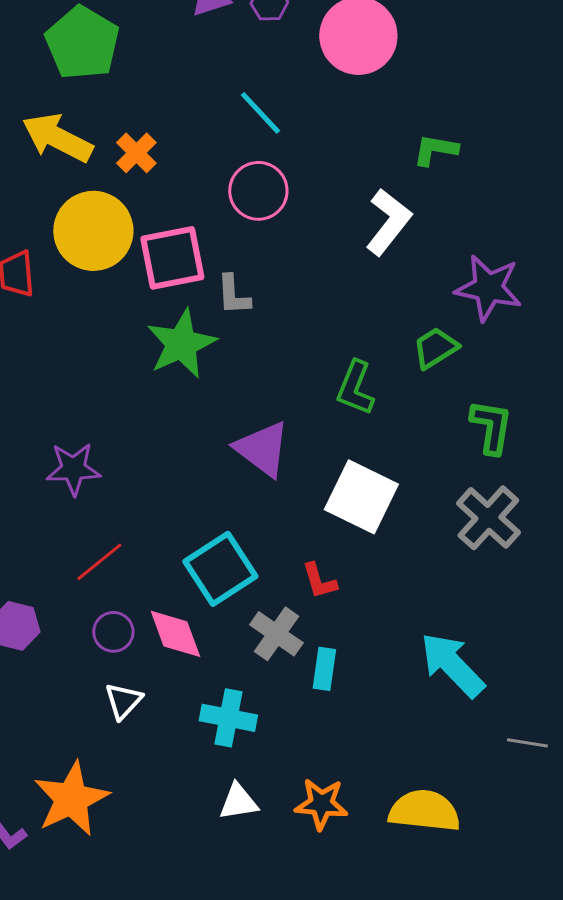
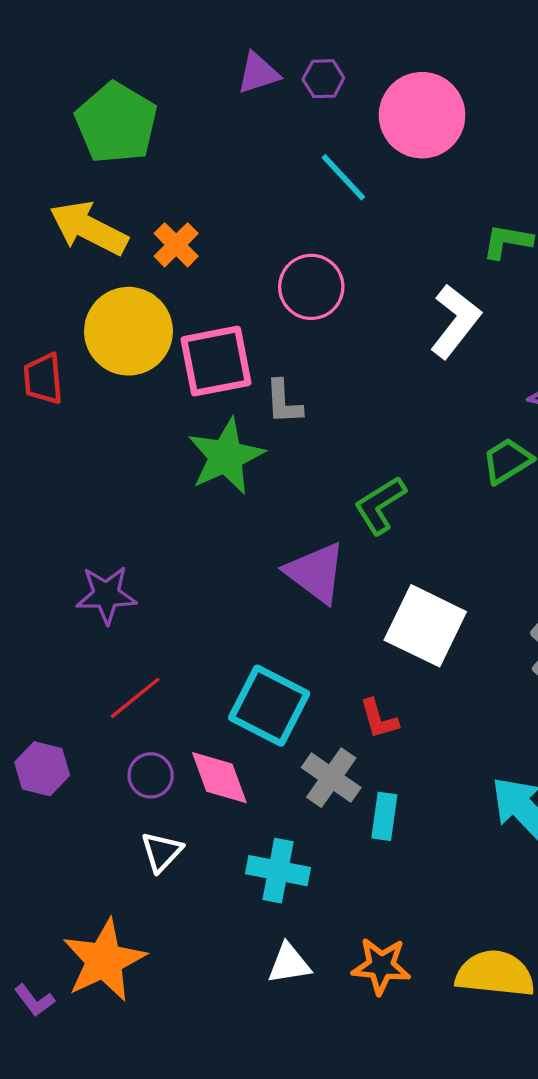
cyan line: (260, 113) -> (343, 177), moved
green L-shape: (355, 388) -> (380, 505), moved, turned 36
cyan square: (220, 569) -> (269, 706), turned -30

